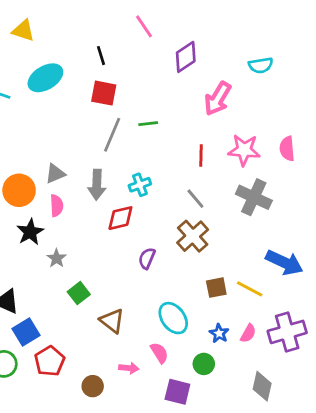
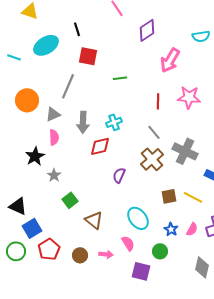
black line: (101, 56) -> (77, 29), moved
gray line: (112, 135) -> (68, 86), moved
orange circle: (19, 190) -> (27, 100), moved
gray cross: (254, 197) -> (185, 151), moved
brown circle: (93, 386) -> (80, 255), moved

